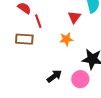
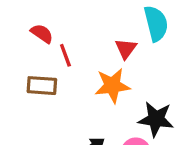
orange star: (66, 39) -> (112, 86), size x1.5

